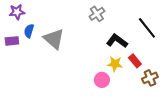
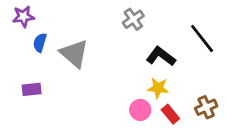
purple rectangle: (12, 41) -> (32, 89), moved
red rectangle: (135, 61) -> (170, 114), moved

